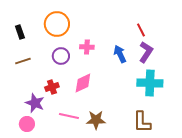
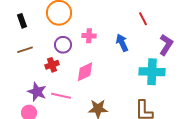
purple L-shape: (146, 52) -> (166, 45), moved
red cross: (52, 87) -> (52, 65), moved
pink line: (69, 116) -> (61, 96), moved

